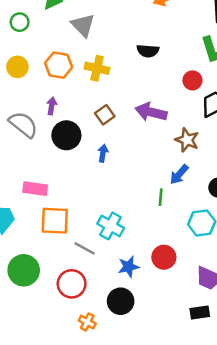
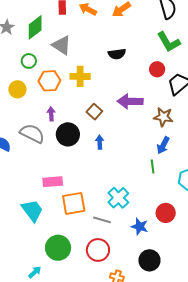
green circle: (20, 22) -> (29, 61), moved
cyan cross: (111, 226) -> (118, 198), turned 30
blue star: (129, 267) -> (140, 227), turned -30
black circle: (121, 301) -> (149, 260), moved

